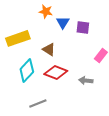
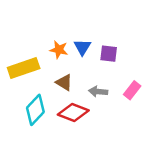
orange star: (46, 11) -> (59, 50), moved
gray arrow: (86, 80) -> (98, 92), moved

